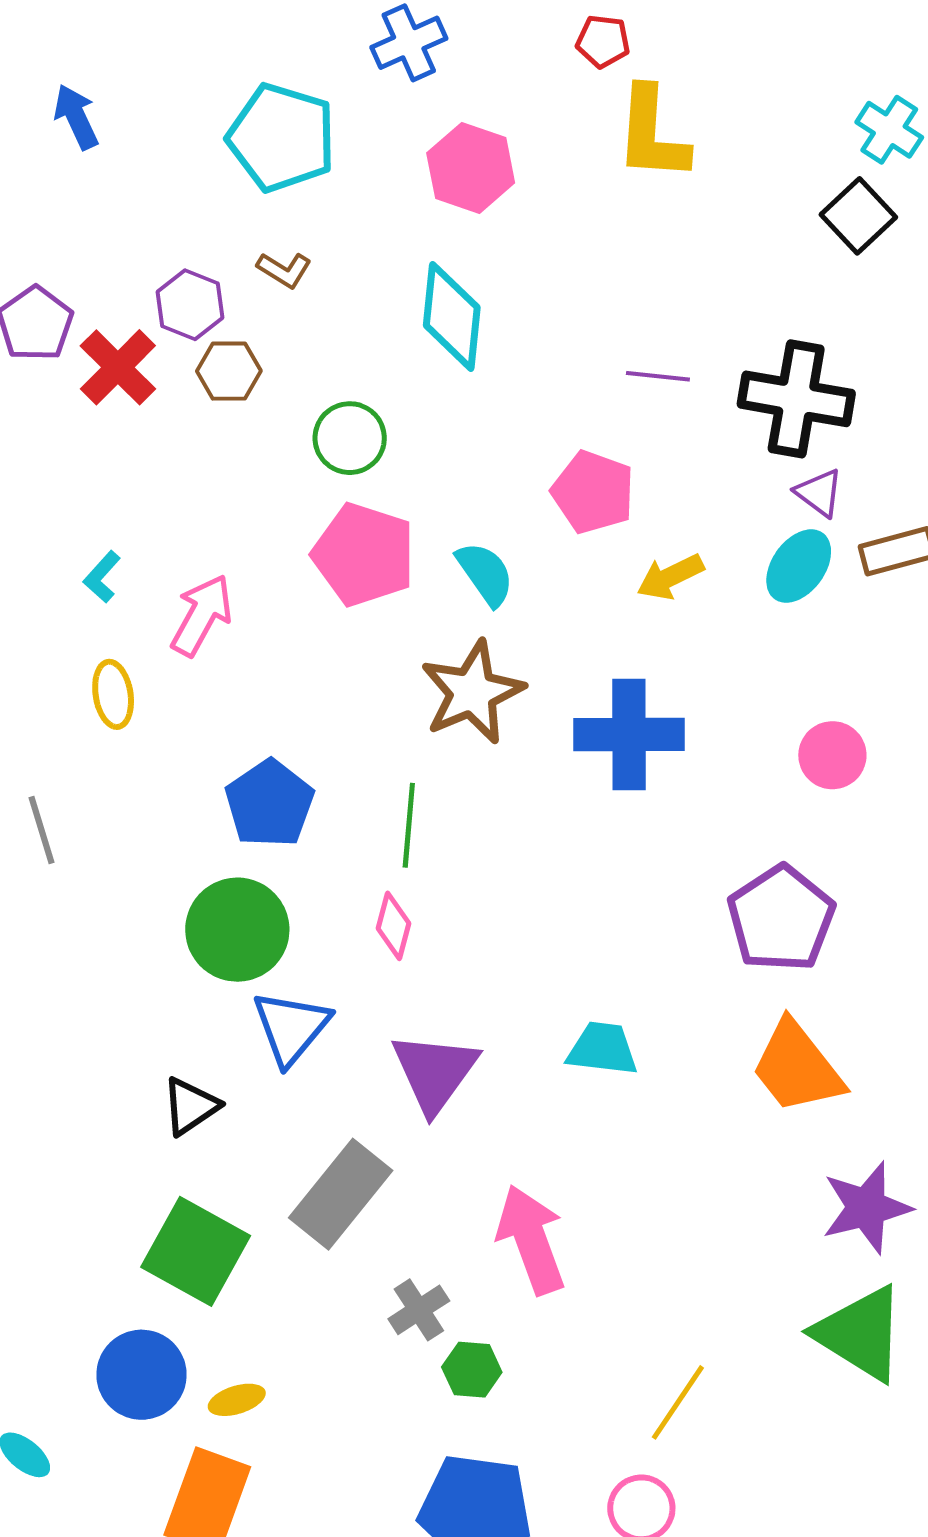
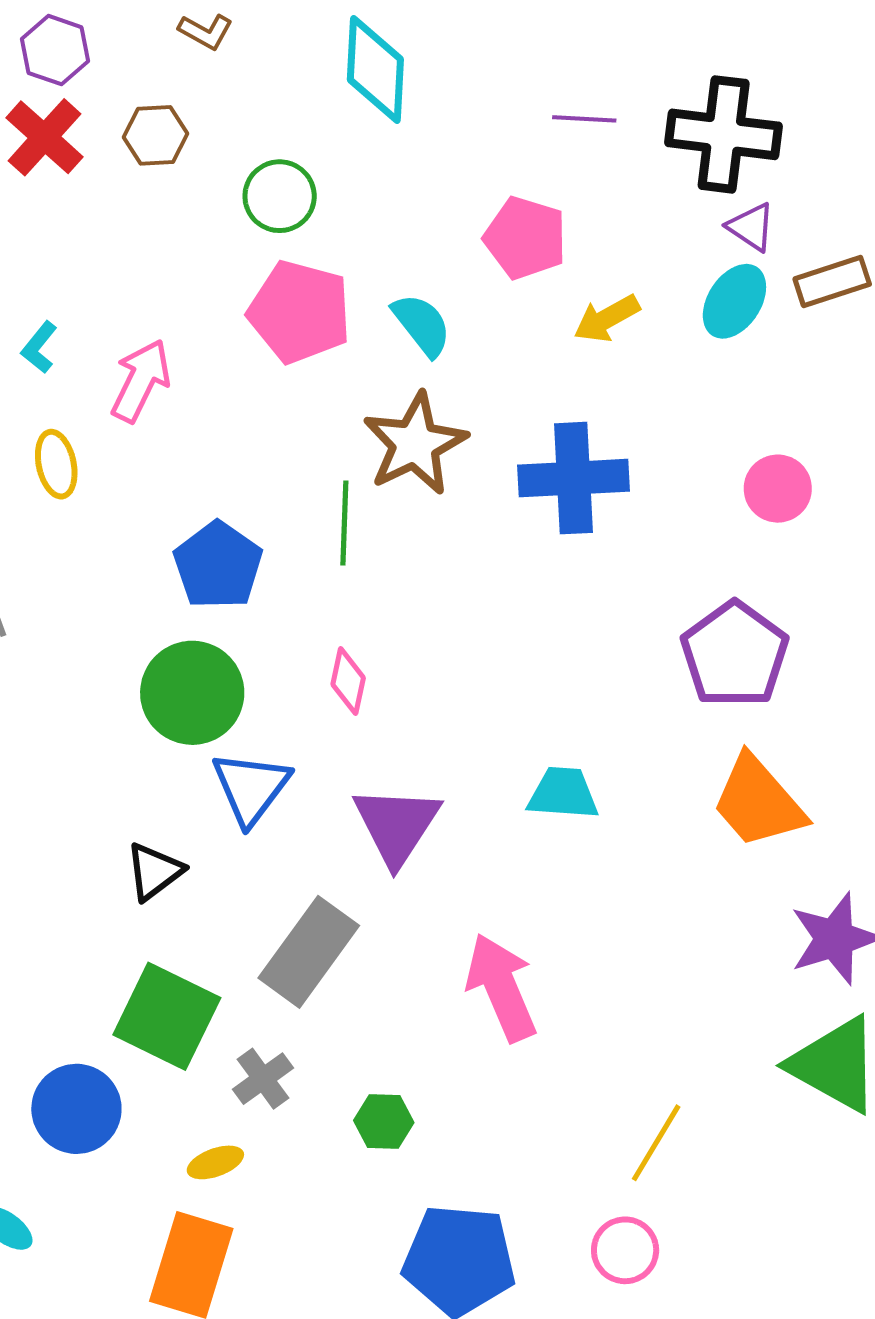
purple hexagon: (190, 305) -> (55, 50), moved
green line: (409, 825) -> (344, 523), moved
gray cross: (419, 1310) -> (263, 1079), moved
green hexagon: (472, 1370) -> (384, 1122), moved
blue circle: (142, 1375) -> (76, 1109), moved

